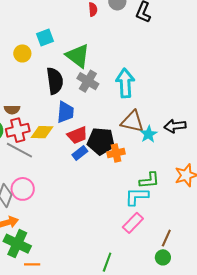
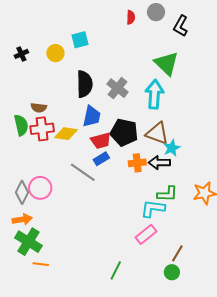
green triangle: (78, 56) -> (166, 64), moved
black arrow: (175, 126) -> (159, 163), moved
black pentagon: (101, 141) -> (124, 132), moved
gray line: (19, 150) -> (83, 172), moved

